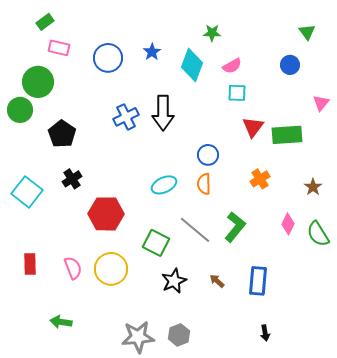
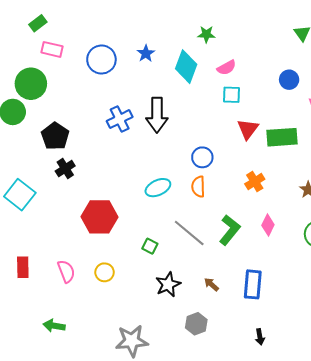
blue circle: (290, 65) -> (289, 80), moved
black cross: (72, 179) -> (65, 168), moved
pink diamond: (288, 224) -> (268, 225), moved
green square: (156, 243) -> (150, 246), size x0.6
yellow circle: (111, 269) -> (105, 272), size x0.6
gray hexagon: (179, 335) -> (196, 324), moved

